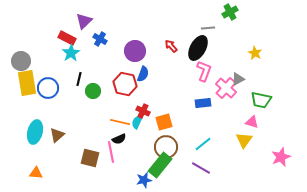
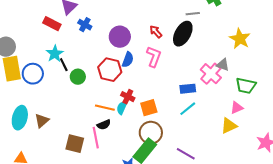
cyan star: (71, 53) -> (55, 54), moved
yellow star: (255, 53) -> (240, 39), size x1.5
pink L-shape: (204, 71) -> (154, 57), moved
black line: (79, 79) -> (64, 65), turned -40
gray triangle: (238, 79) -> (223, 65), turned 48
pink triangle: (252, 122) -> (237, 108), turned -40
yellow triangle: (244, 140) -> (229, 126), turned 30
cyan line: (203, 144) -> (188, 109), moved

